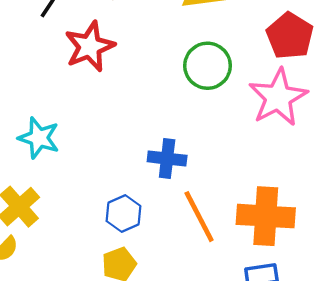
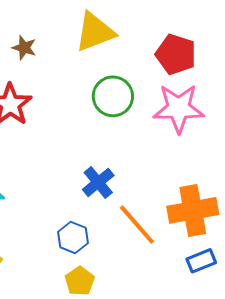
pink star: (278, 97) -> (179, 108), turned -30
blue cross: (167, 159) -> (98, 182), turned -32

